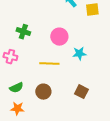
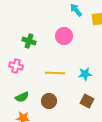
pink circle: (59, 37) -> (64, 36), moved
cyan star: (79, 54) -> (85, 74), moved

